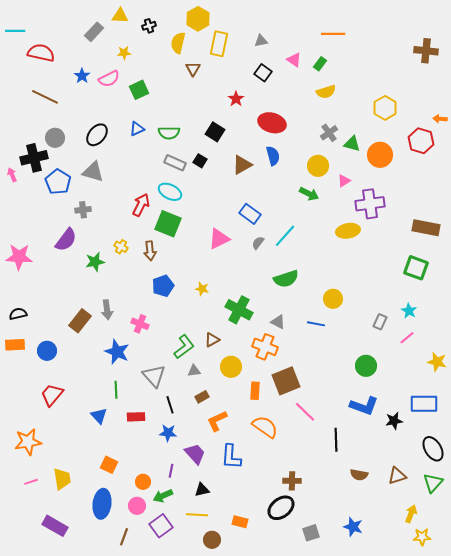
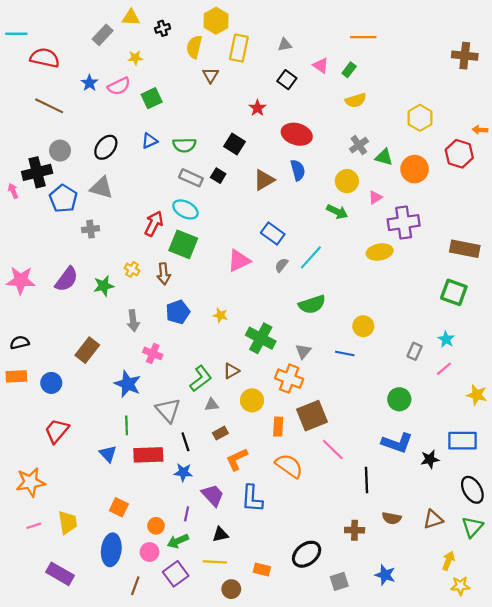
purple semicircle: (66, 240) -> (67, 279), moved
gray arrow: (107, 310) -> (133, 321), moved
gray triangle: (278, 322) -> (303, 351), turned 42
red rectangle: (136, 417) -> (148, 455), size x1.5
brown cross: (292, 481) -> (355, 530), moved

